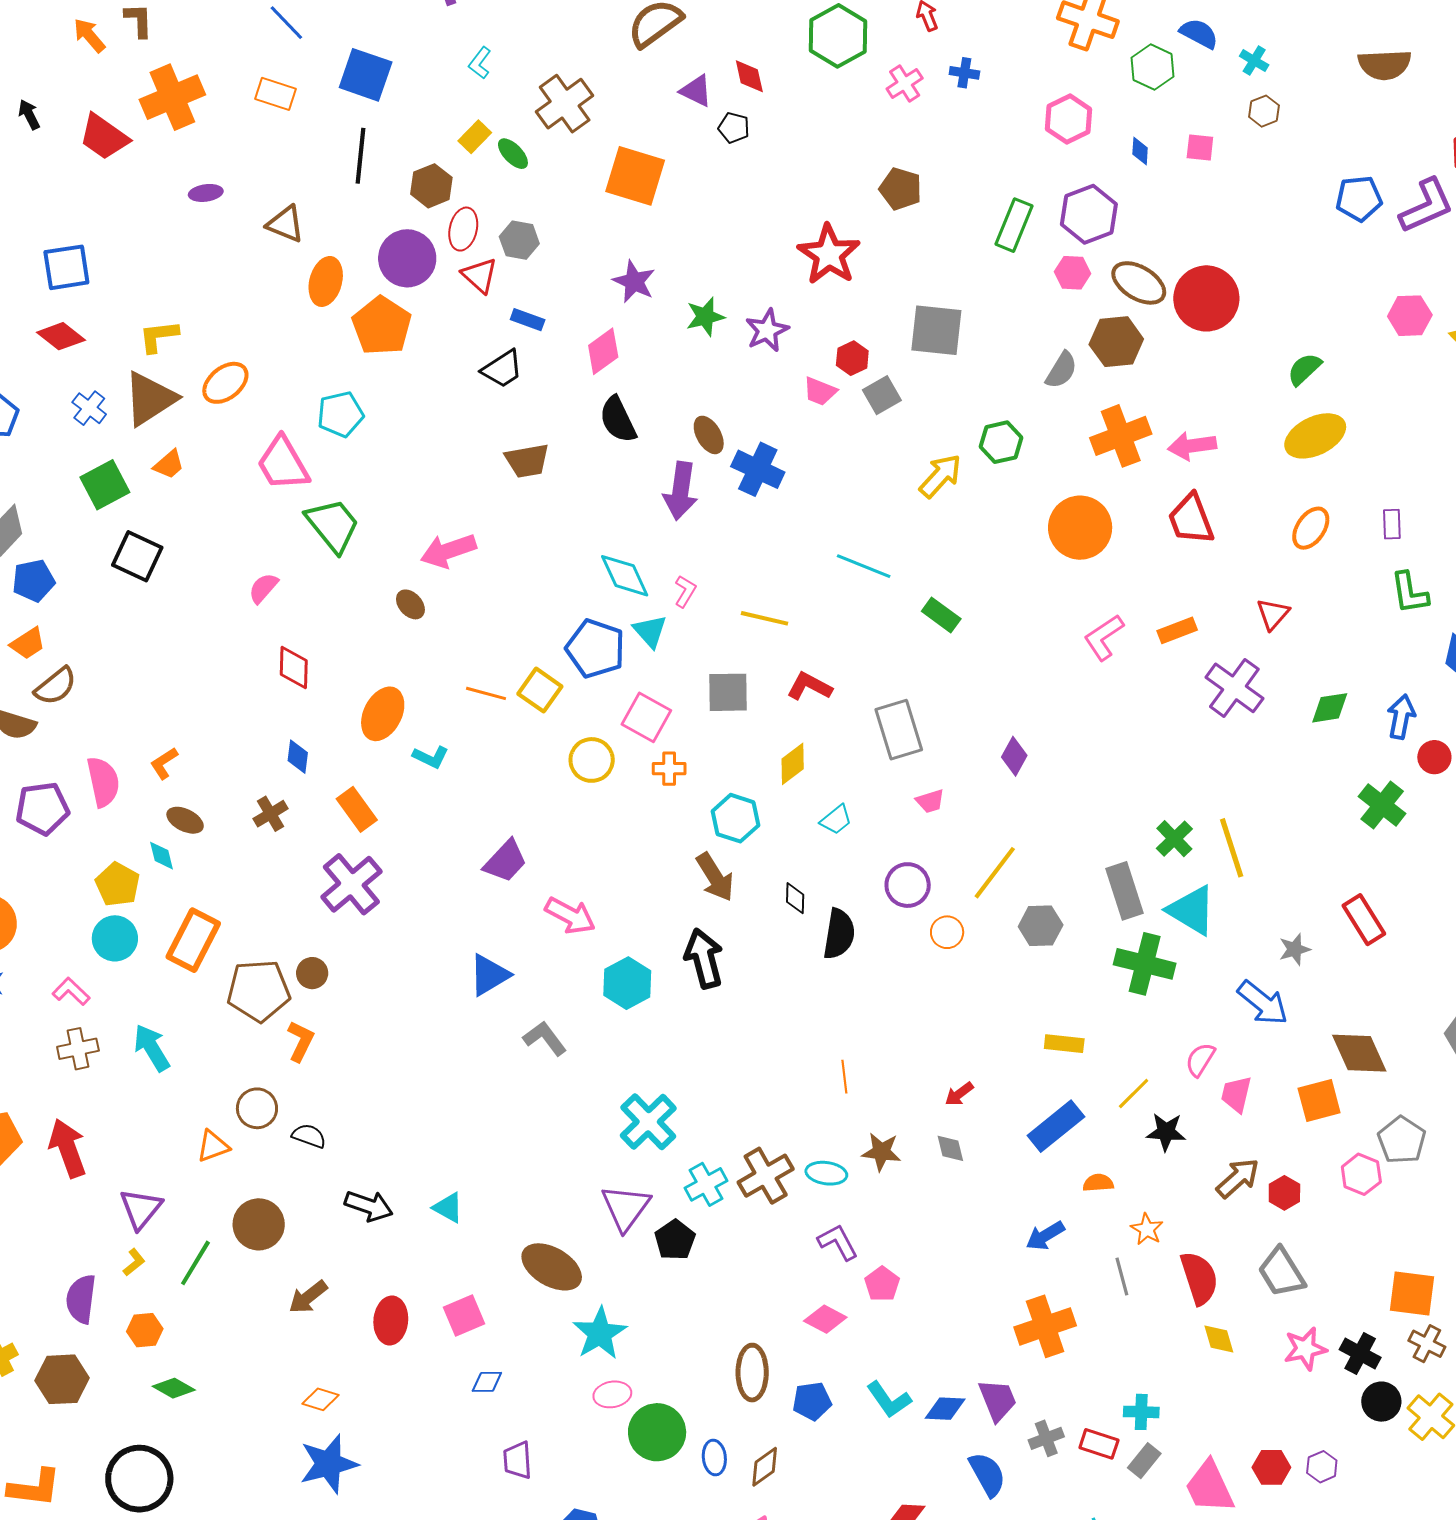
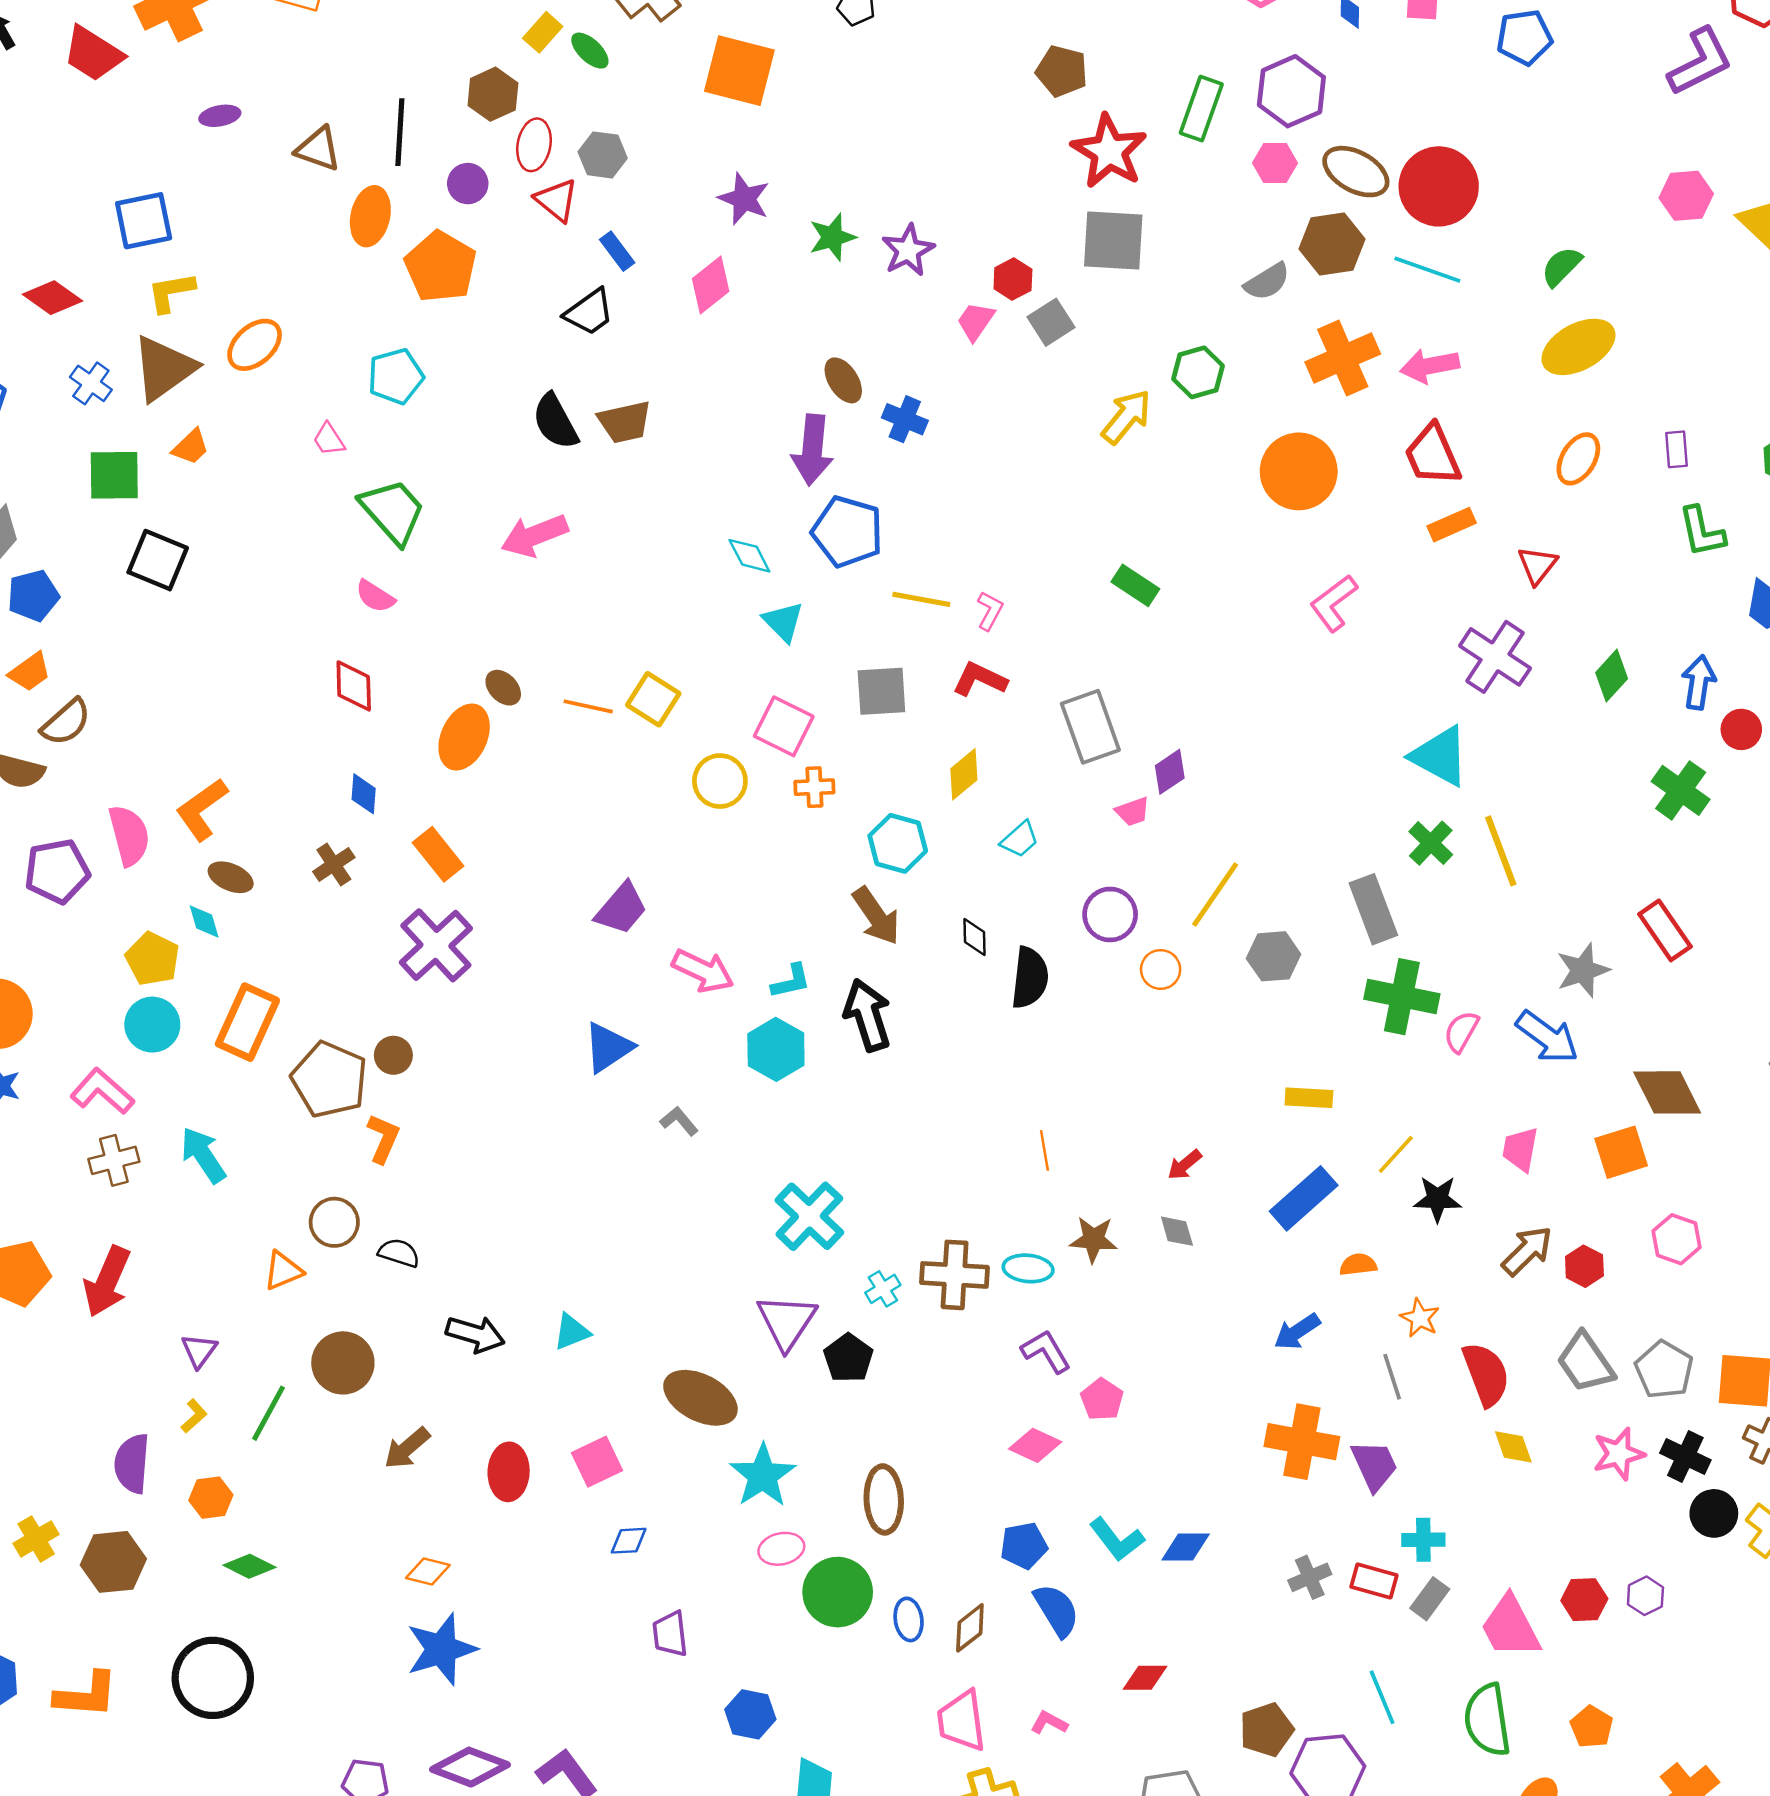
black line: (361, 156) -> (400, 132), moved
blue pentagon: (1359, 199) -> (1524, 37), moved
red star: (829, 254) -> (1109, 151), moved
purple circle: (407, 258) -> (468, 184), size x0.6
blue square: (66, 267) -> (144, 221), moved
blue rectangle: (528, 320) -> (617, 251), turned 36
gray semicircle: (1061, 370) -> (1267, 282), turned 30
pink trapezoid: (820, 391) -> (976, 321), turned 105
black semicircle: (618, 420) -> (555, 422), moved
pink trapezoid: (283, 464) -> (329, 439), size x0.5
blue cross: (758, 469) -> (905, 419), size x0.7
green square: (105, 485) -> (114, 475), turned 30
cyan line: (864, 566) -> (1427, 270), moved
cyan diamond: (625, 576) -> (749, 556), size x0.7
pink semicircle: (263, 588) -> (375, 596), moved, turned -96
pink L-shape: (685, 591) -> (990, 611), moved
brown ellipse: (410, 604) -> (503, 688), moved
orange rectangle: (1177, 630) -> (1452, 525), moved
blue pentagon: (595, 649) -> (847, 532), moved
green diamond: (1330, 708) -> (1612, 676), turned -36
purple diamond: (1014, 756) -> (1170, 772), moved, turned 30
cyan L-shape: (431, 757) -> (791, 981), moved, turned -36
orange L-shape: (164, 763) -> (202, 809), size x1.6
cyan triangle: (1192, 910) -> (1440, 756), moved
gray star: (1295, 949) -> (1583, 970), size x1.4
pink L-shape: (71, 991) -> (102, 1091), size x1.4
brown pentagon: (259, 991) -> (329, 1080), turned 30
gray L-shape: (545, 1038) -> (679, 1121), size x0.7
pink semicircle: (1200, 1060) -> (1461, 1032), moved
gray pentagon: (1402, 1140) -> (1664, 1370), moved
red arrow: (68, 1148) -> (107, 1282), turned -134
brown cross: (766, 1176) -> (955, 1275), turned 36
cyan cross: (706, 1184) -> (883, 1289), size x0.7
cyan triangle: (448, 1208) -> (572, 1332), turned -48
purple triangle: (141, 1209) -> (199, 1351), size x0.7
orange cross: (1045, 1326) -> (1302, 1442), turned 32
brown ellipse: (752, 1373) -> (884, 1499), moved
purple trapezoid: (998, 1400) -> (1374, 1465), moved
blue semicircle: (987, 1474) -> (1057, 1610), moved

